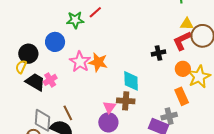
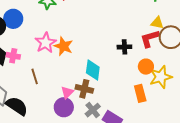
blue circle: (55, 42) -> (13, 19), moved
pink cross: (50, 80) -> (13, 56), turned 32
brown line: (68, 113) -> (35, 76), moved
gray cross: (169, 116) -> (93, 110), moved, turned -35

